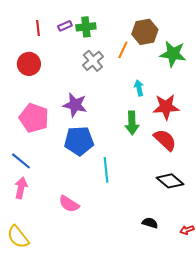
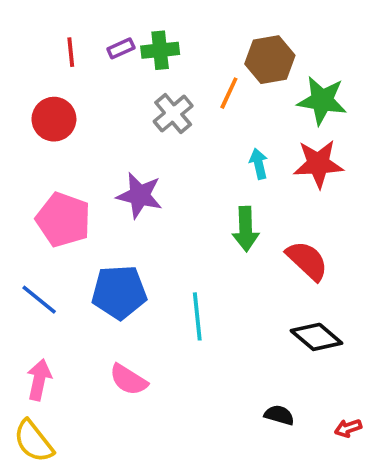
red star: (166, 107) -> (318, 164), moved
blue pentagon: (79, 141) -> (119, 292), moved
pink arrow: (21, 188) -> (39, 380), moved

